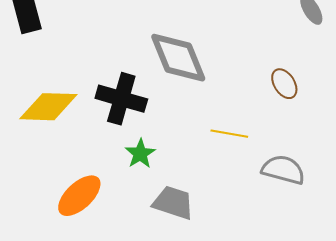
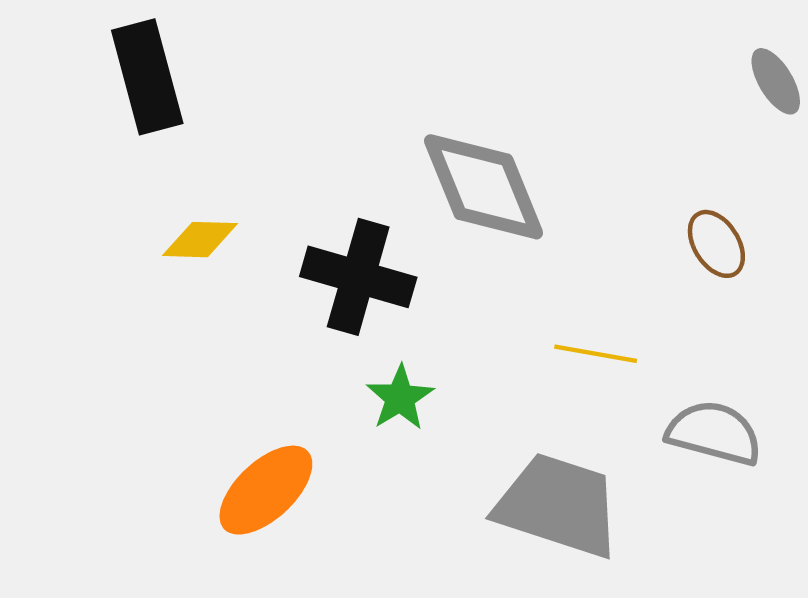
yellow diamond: (48, 107) -> (200, 240), moved, size x0.6
gray trapezoid: (173, 203) -> (558, 505), moved, size x1.4

